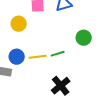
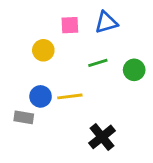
green line: (58, 54) -> (98, 63), moved

